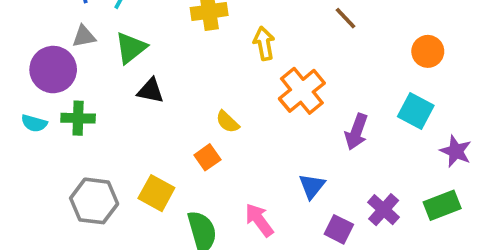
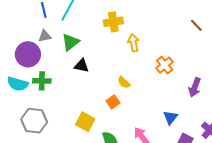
brown line: (346, 18) -> (196, 25), moved
yellow arrow: (264, 43) -> (134, 43), moved
orange cross: (302, 91) -> (165, 65), size x0.7
cyan semicircle: (34, 123) -> (18, 84), size x1.5
gray hexagon: (94, 201) -> (34, 121), moved

